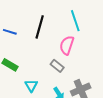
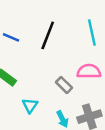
pink semicircle: (67, 45) -> (89, 71), moved, turned 66

